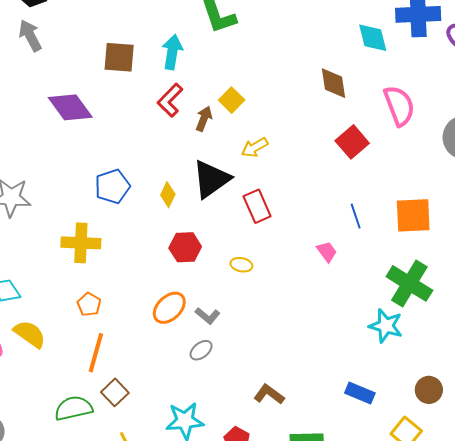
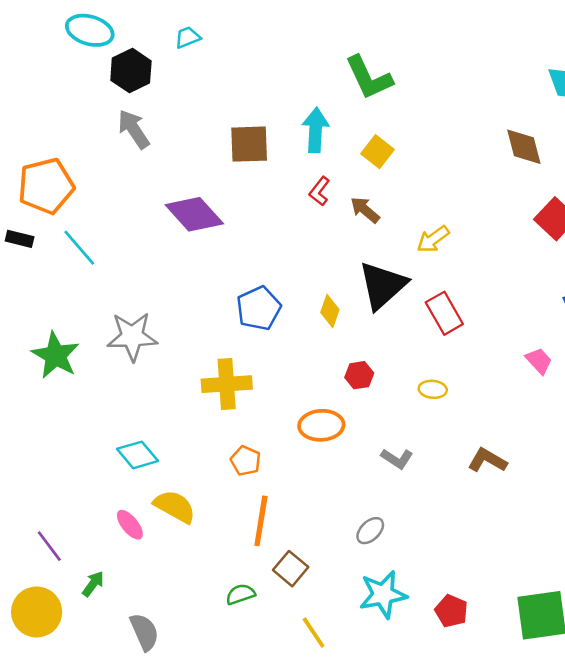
red L-shape: (170, 100) -> (319, 191), size x0.7
yellow square: (232, 100) -> (377, 152), moved
brown arrow: (204, 119) -> (365, 210), turned -65
red hexagon: (185, 247) -> (359, 375), size x0.7
orange ellipse: (169, 308) -> (321, 425), moved, turned 48
gray ellipse: (201, 350) -> (370, 531), moved
brown L-shape: (269, 394) -> (487, 460), moved
green semicircle: (74, 408) -> (240, 594), size x0.6

